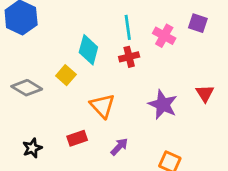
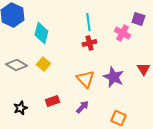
pink cross: (164, 36) -> (122, 33), moved
cyan diamond: (88, 50) -> (41, 33), moved
yellow square: (66, 75) -> (43, 64), moved
orange triangle: (102, 106) -> (85, 79), moved

